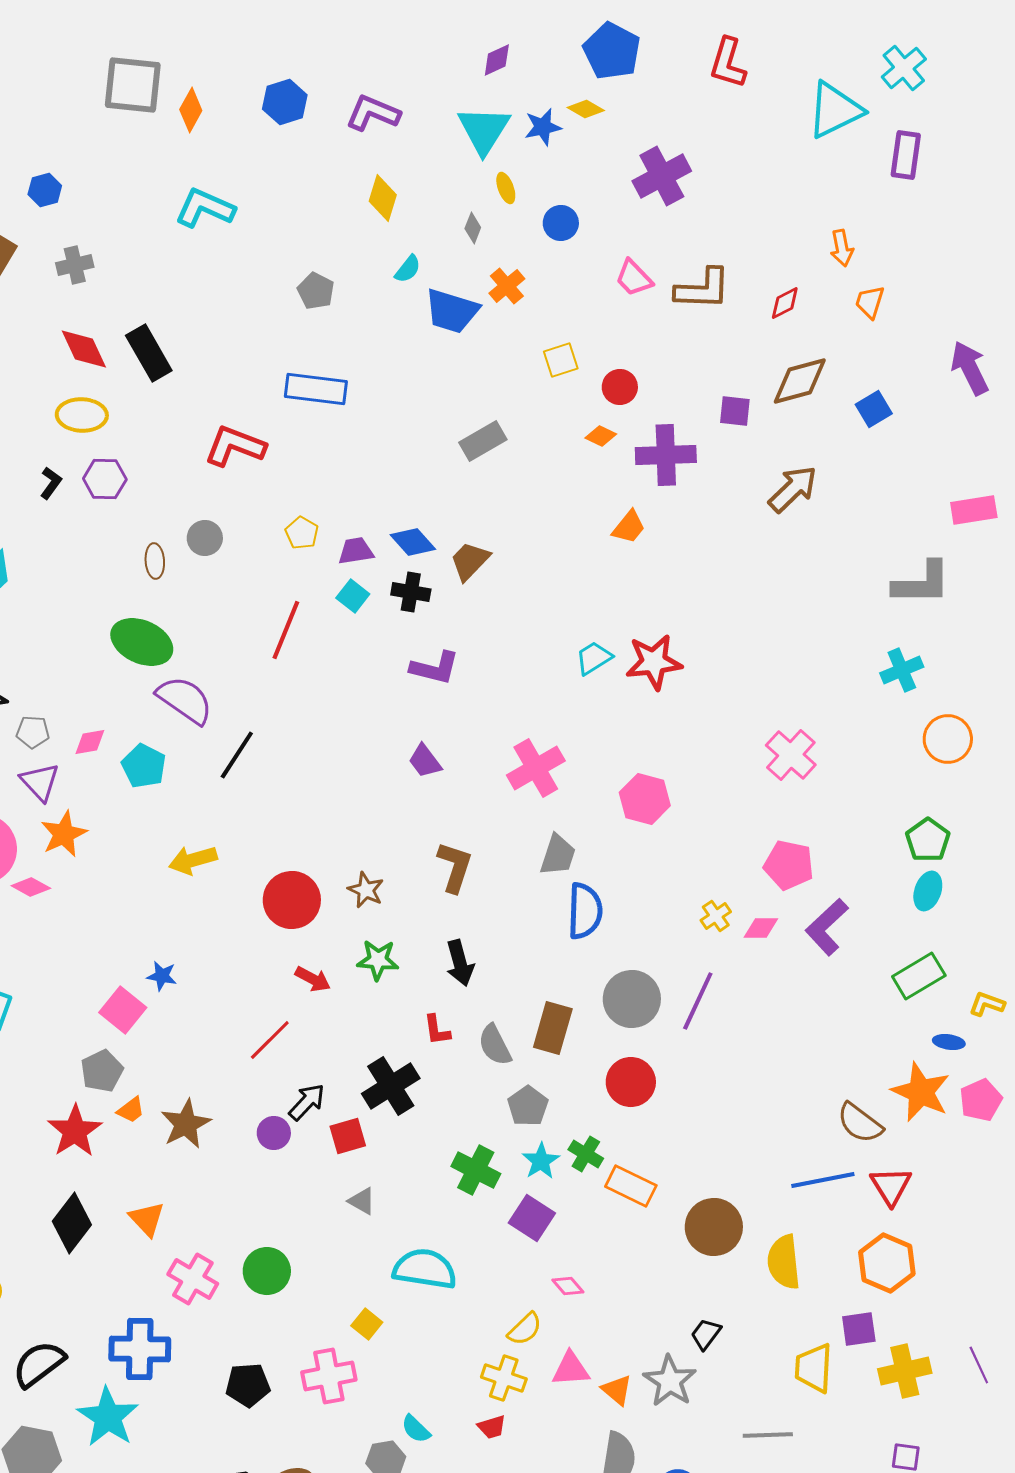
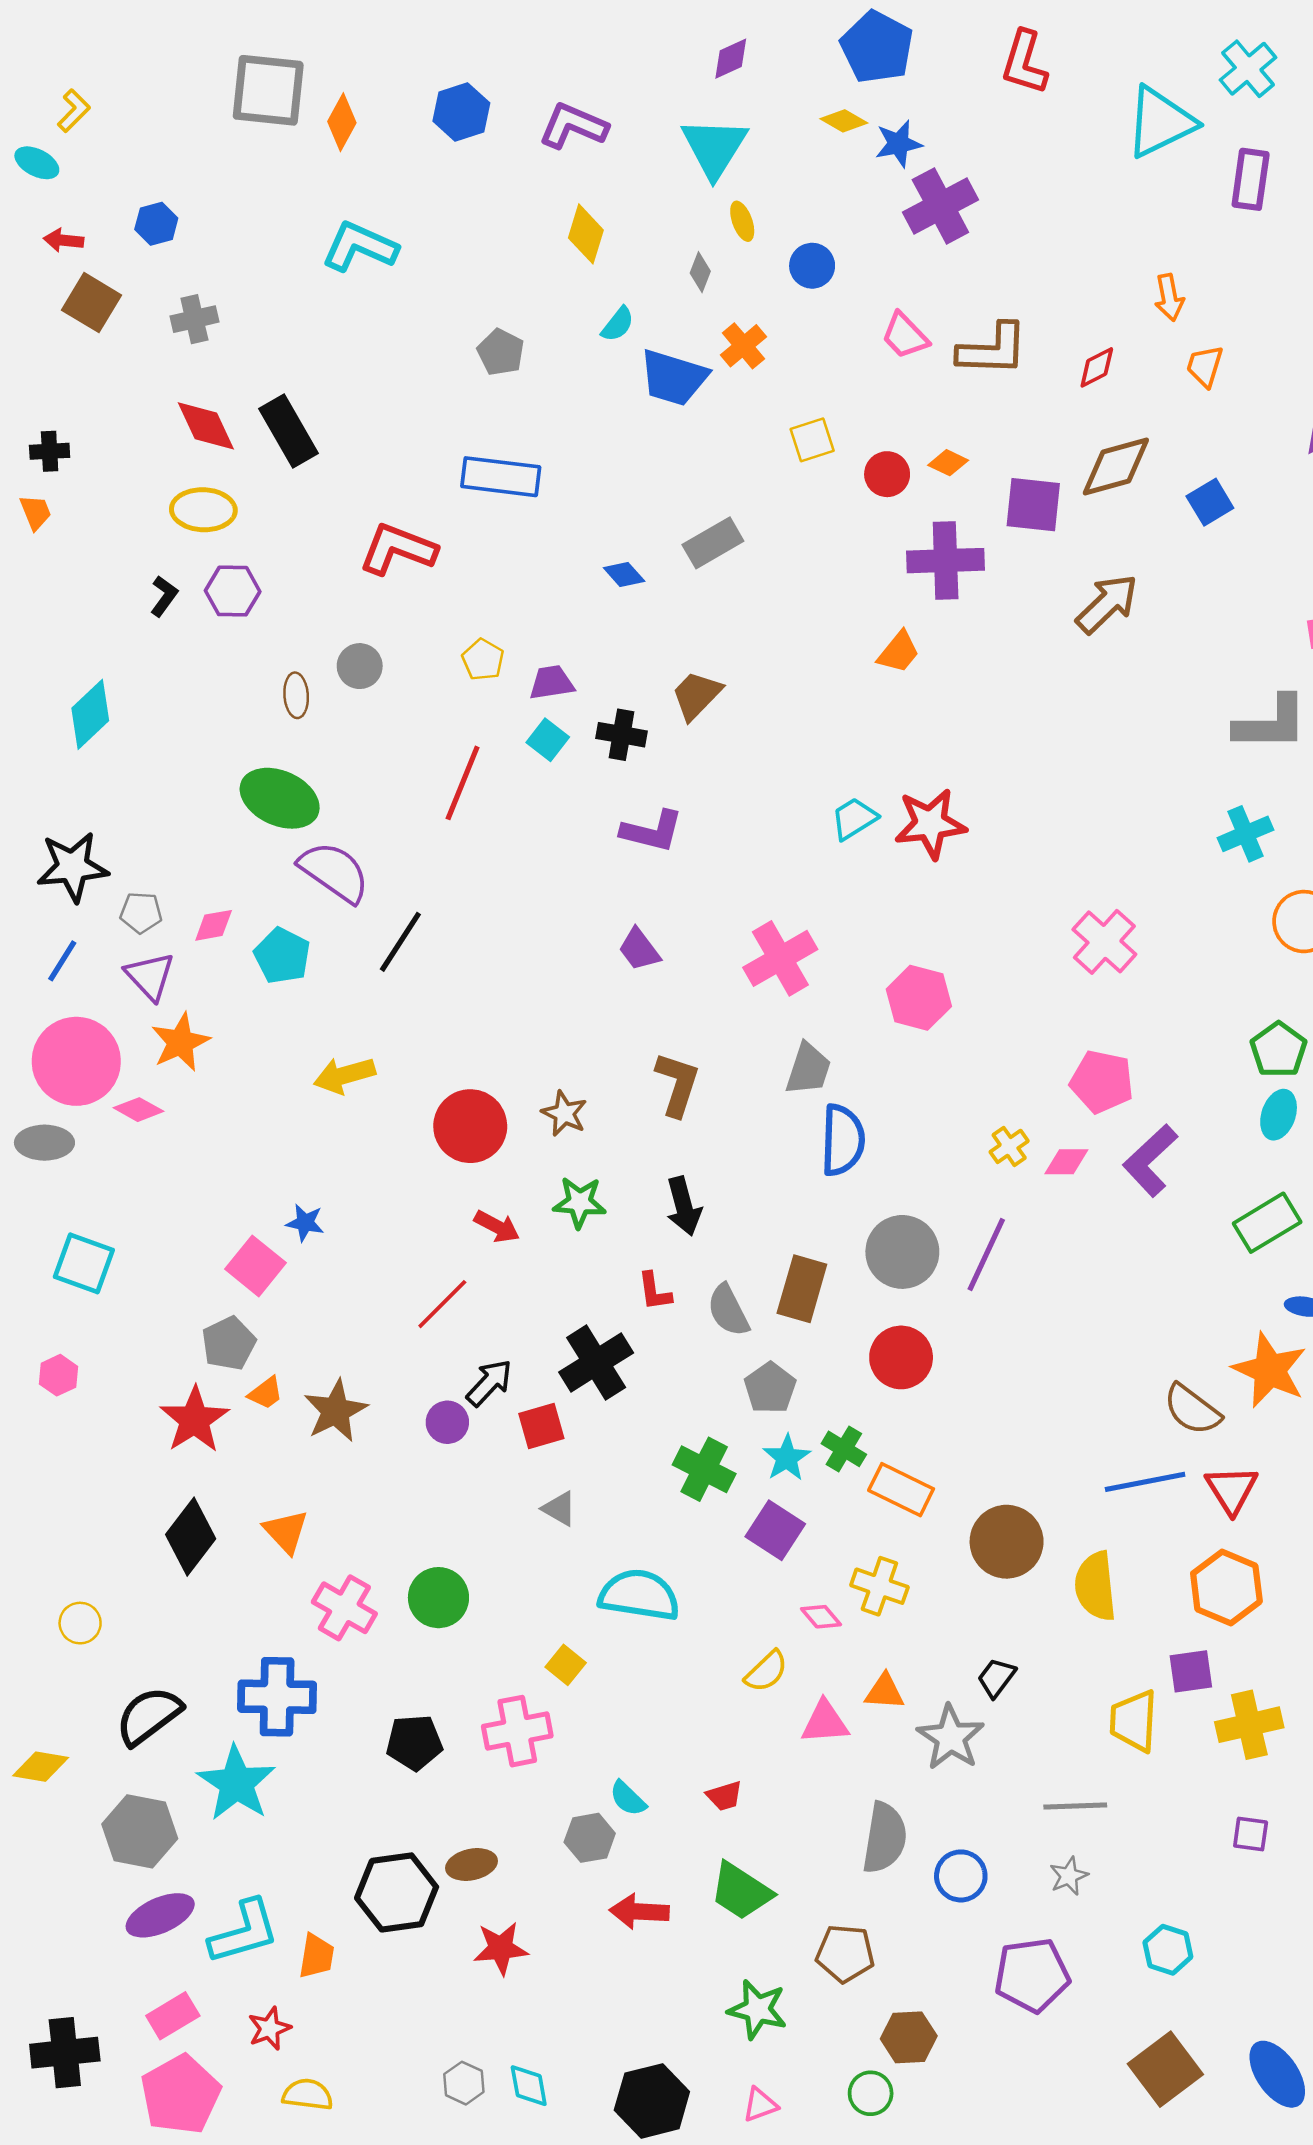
blue star: (543, 127) -> (899, 144), moved
purple square: (735, 411) -> (1033, 505), size x1.4
orange diamond: (601, 436) -> (948, 463), moved
blue diamond: (413, 542) -> (624, 575), moved, size x0.7
yellow cross: (504, 1378) -> (879, 1586), moved
orange triangle: (617, 1390) -> (885, 1692), moved, turned -36

